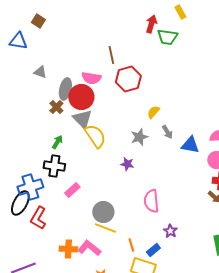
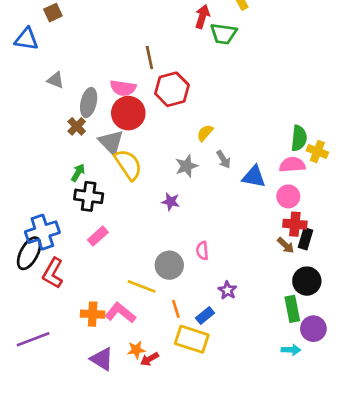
brown square: (38, 21) -> (53, 13), turned 32
red circle: (81, 97) -> (128, 113), moved
black cross: (54, 166) -> (89, 196), moved
pink semicircle: (151, 201) -> (202, 251), size x0.6
gray circle: (103, 212) -> (169, 265), moved

